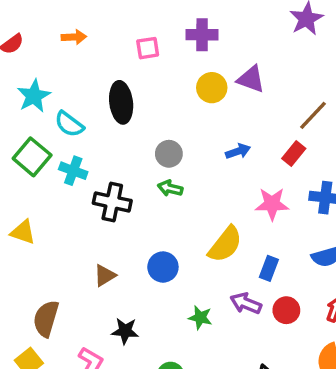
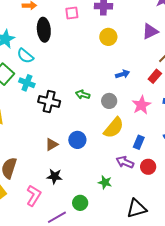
purple triangle: (251, 79) -> (150, 31), moved, turned -48
black ellipse: (121, 102) -> (44, 30), moved
gray circle: (169, 154) -> (109, 101), moved
pink star: (272, 204) -> (141, 105), turned -30
brown triangle: (105, 275) -> (52, 144), moved
green star: (200, 318) -> (105, 182), moved

